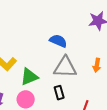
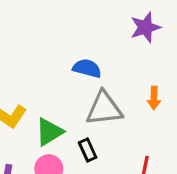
black rectangle: (59, 93) -> (88, 150), moved

